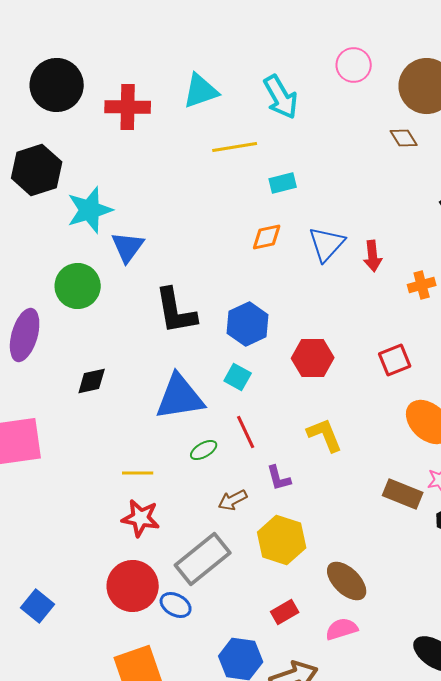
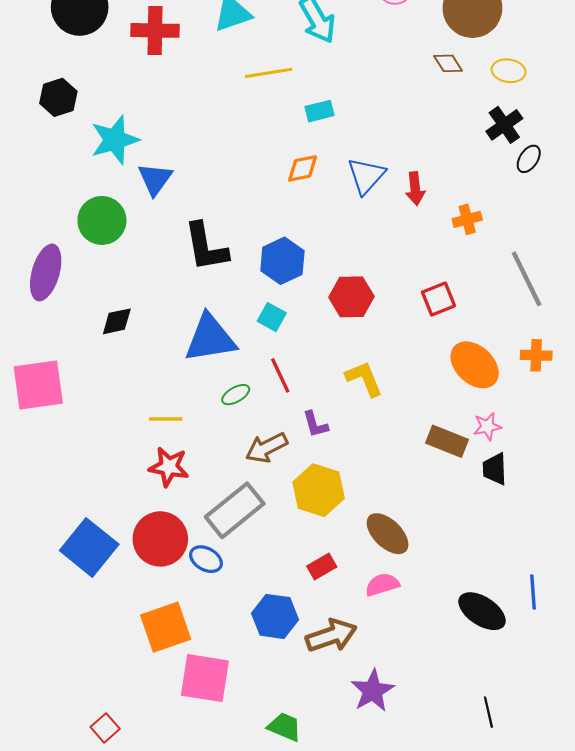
black hexagon: (37, 170) -> (58, 97), size x0.7
brown arrow: (233, 500) -> (266, 448), size x1.4
blue square: (38, 606) -> (89, 547), moved, size x1.6

